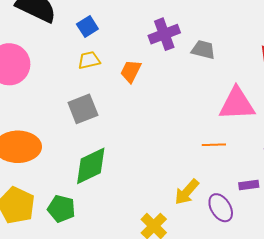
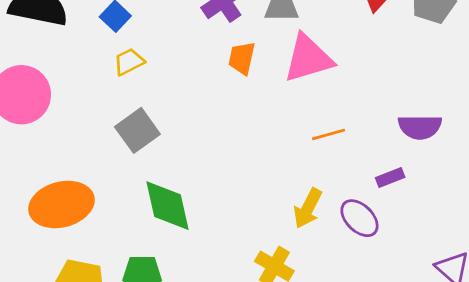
orange trapezoid: (131, 71) -> (242, 58), moved
pink triangle: (237, 104) -> (308, 58), moved
green diamond: (91, 166) -> (168, 206), turned -63

